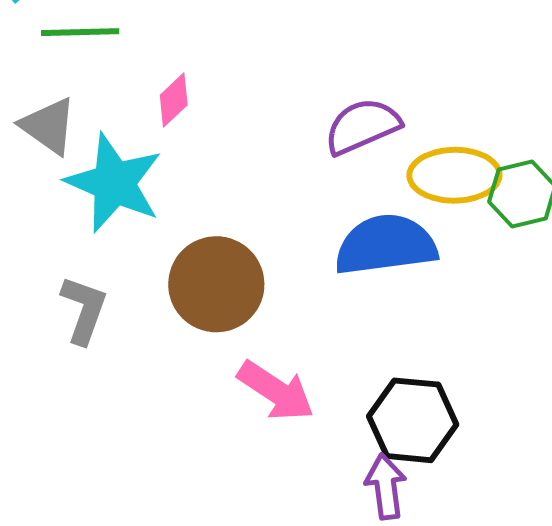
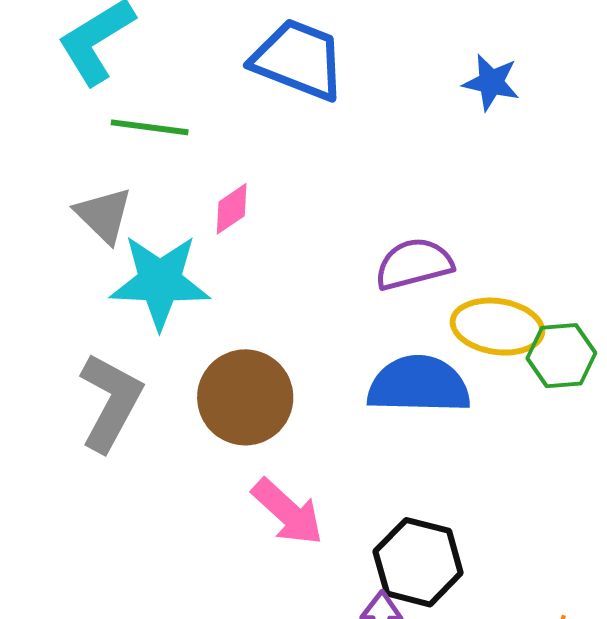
cyan star: (114, 183) -> (160, 282), turned -30
gray L-shape: (84, 310) -> (110, 402), size x1.4

